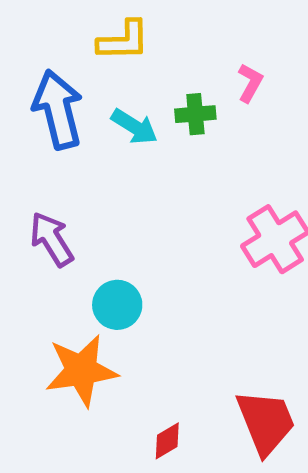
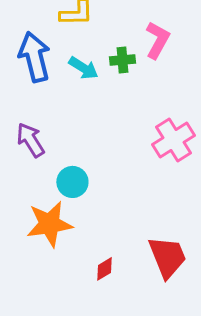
pink L-shape: (250, 83) -> (157, 40), size x1.5

